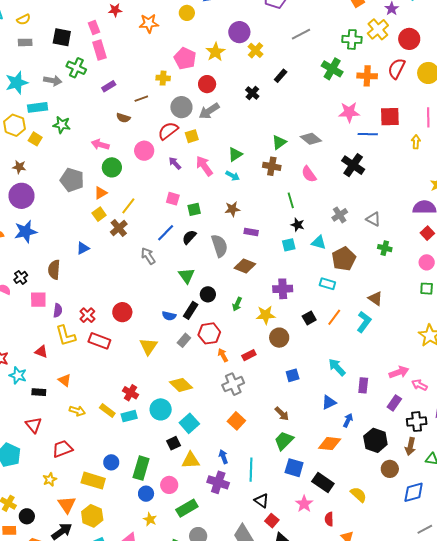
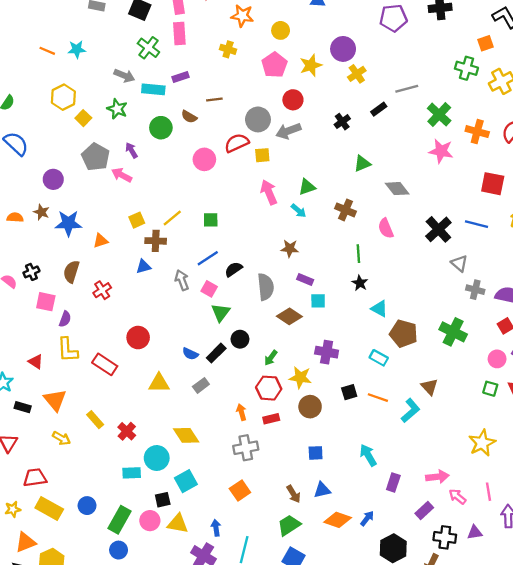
yellow circle: (187, 13) -> (281, 30), moved
gray line: (301, 34) -> (407, 89), moved
green cross: (352, 39) -> (466, 68), moved
yellow cross: (163, 78) -> (228, 49), moved
gray arrow: (53, 81) -> (124, 76), moved
cyan star: (17, 83) -> (77, 49), size x0.7
cyan rectangle: (38, 107) -> (153, 89), moved
pink star: (349, 112) -> (441, 151), moved
blue line: (368, 134) -> (477, 224), moved
green triangle: (279, 142) -> (362, 164), moved
pink arrow: (100, 145) -> (122, 175), moved
purple arrow: (175, 163) -> (131, 150), moved
brown star: (19, 167) -> (41, 212), moved
green circle: (112, 167) -> (161, 128), moved
gray pentagon: (72, 180) -> (96, 157), moved
orange triangle: (101, 193) -> (101, 241), moved
purple circle: (21, 196) -> (53, 179), size x0.7
pink square: (173, 199) -> (209, 289), moved
green square: (194, 209) -> (211, 220), moved
gray cross: (340, 215) -> (475, 290), moved, turned 35
gray triangle: (373, 219) -> (459, 263), moved
brown cross: (119, 228) -> (156, 241), turned 30
blue star: (26, 232) -> (68, 223), moved
cyan square: (289, 245) -> (318, 301), moved
blue triangle: (83, 248) -> (143, 267), moved
green cross: (385, 248) -> (453, 332), size x1.6
brown pentagon: (344, 259) -> (404, 334), turned 30
red cross: (87, 315) -> (102, 290), moved
orange line: (334, 317) -> (378, 398), turned 60
red hexagon: (209, 333) -> (269, 388), moved
yellow triangle: (148, 346) -> (159, 383), turned 42
orange triangle: (65, 380) -> (55, 400), size x1.5
blue triangle: (329, 402) -> (322, 490), moved
yellow rectangle: (107, 410) -> (95, 420), moved
cyan rectangle: (129, 416) -> (132, 473), moved
orange diamond: (330, 444) -> (338, 520), moved
yellow rectangle: (93, 481) -> (49, 508), moved
pink circle: (169, 485) -> (150, 521), moved
orange triangle: (67, 505) -> (26, 542), turned 30

